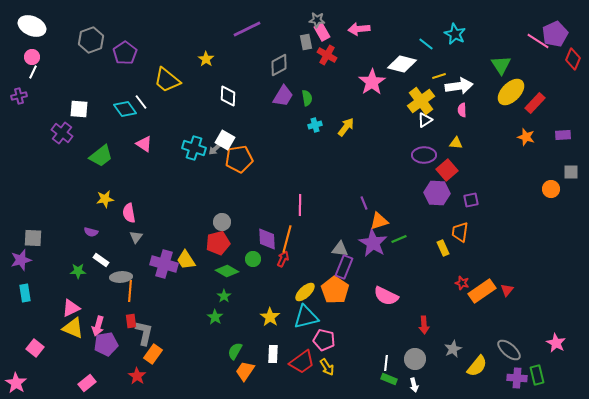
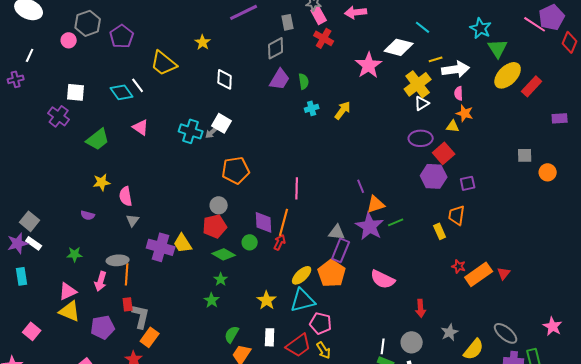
cyan star: (455, 34) -> (481, 28), moved
gray rectangle: (306, 42) -> (288, 22), moved
pink circle: (32, 57) -> (69, 40), moved
orange star: (526, 137) -> (465, 113), moved
orange pentagon: (239, 159) -> (236, 170), moved
gray square: (571, 172) -> (525, 155), moved
gray square: (33, 238) -> (30, 221), turned 36
white rectangle: (101, 260) -> (34, 243), moved
pink arrow: (98, 326) -> (101, 281), moved

